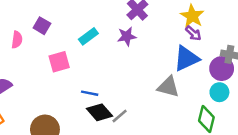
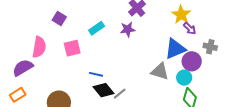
purple arrow: (193, 33) -> (190, 28), moved
pink semicircle: (17, 40) -> (39, 47), moved, size x1.5
purple circle: (222, 69) -> (192, 61), moved
cyan circle: (219, 92) -> (184, 78), moved

